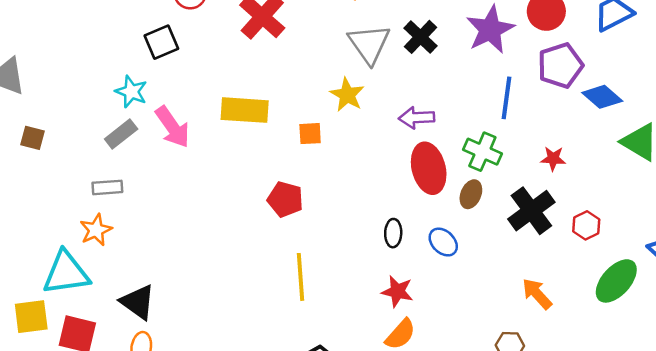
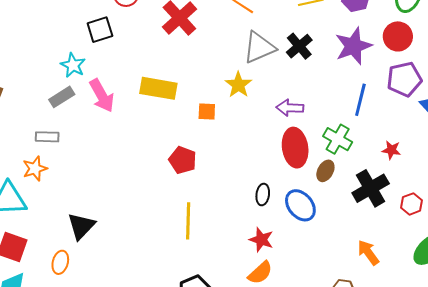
gray triangle: (369, 44) -> (259, 47), turned 36
blue ellipse: (443, 242) -> (300, 205), size x1.4
black triangle: (138, 302) -> (81, 226), moved, turned 32

